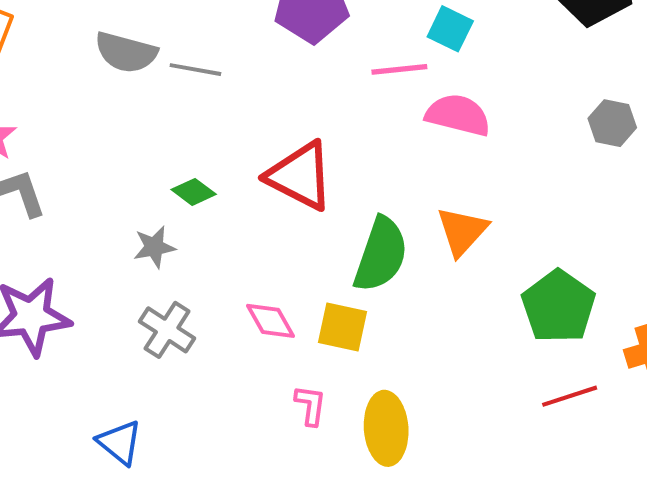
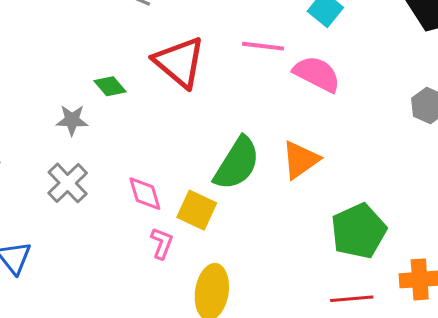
pink line: (399, 69) -> (263, 46), moved
red triangle: (300, 176) -> (179, 62), moved
pink L-shape: (310, 405) -> (162, 243), moved

